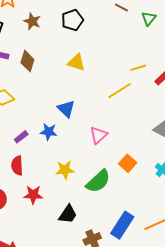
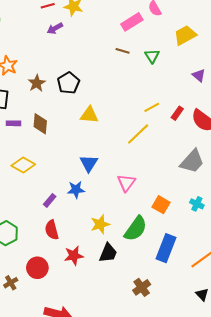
black pentagon: (72, 20) -> (68, 83), moved
brown star: (32, 21) -> (37, 83), turned 30
blue triangle: (66, 109) -> (89, 163), turned 30
black trapezoid: (68, 214) -> (108, 253), moved
blue rectangle: (122, 225) -> (166, 248), moved

